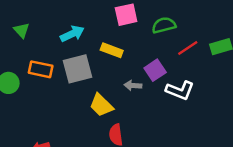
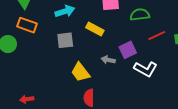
orange rectangle: (41, 69) -> (27, 25), moved
gray square: (77, 69) -> (65, 40), size x0.7

